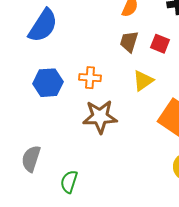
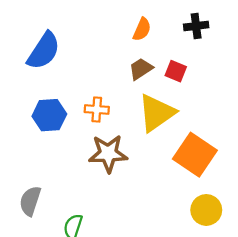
brown trapezoid: (129, 42) -> (141, 69), turned 40
yellow triangle: (143, 81) -> (157, 113), size x1.6

